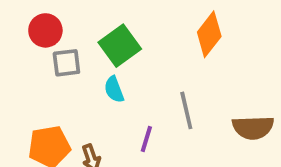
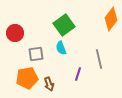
red circle: (45, 30) -> (15, 33), moved
gray square: (66, 63) -> (36, 54), moved

